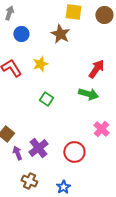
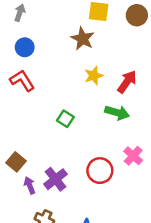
blue circle: (21, 34) -> (25, 47), moved
yellow star: (40, 64) -> (94, 76), moved
red circle: (74, 152) -> (100, 171), moved

